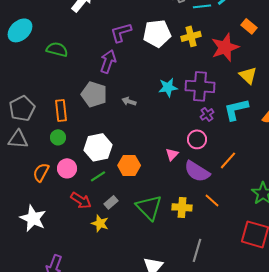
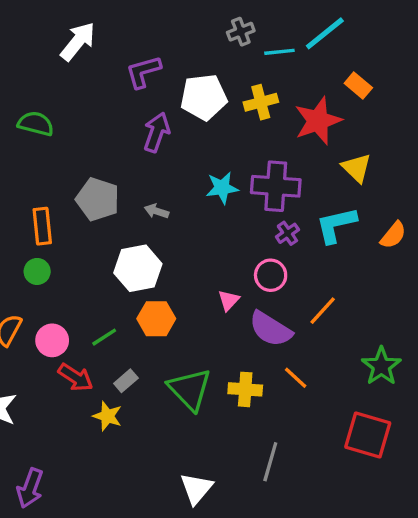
purple L-shape: (121, 32) -> (143, 72), moved
purple arrow: (108, 61) -> (157, 132), moved
white hexagon: (98, 147) -> (138, 268), moved
pink circle: (67, 168) -> (52, 340), moved

